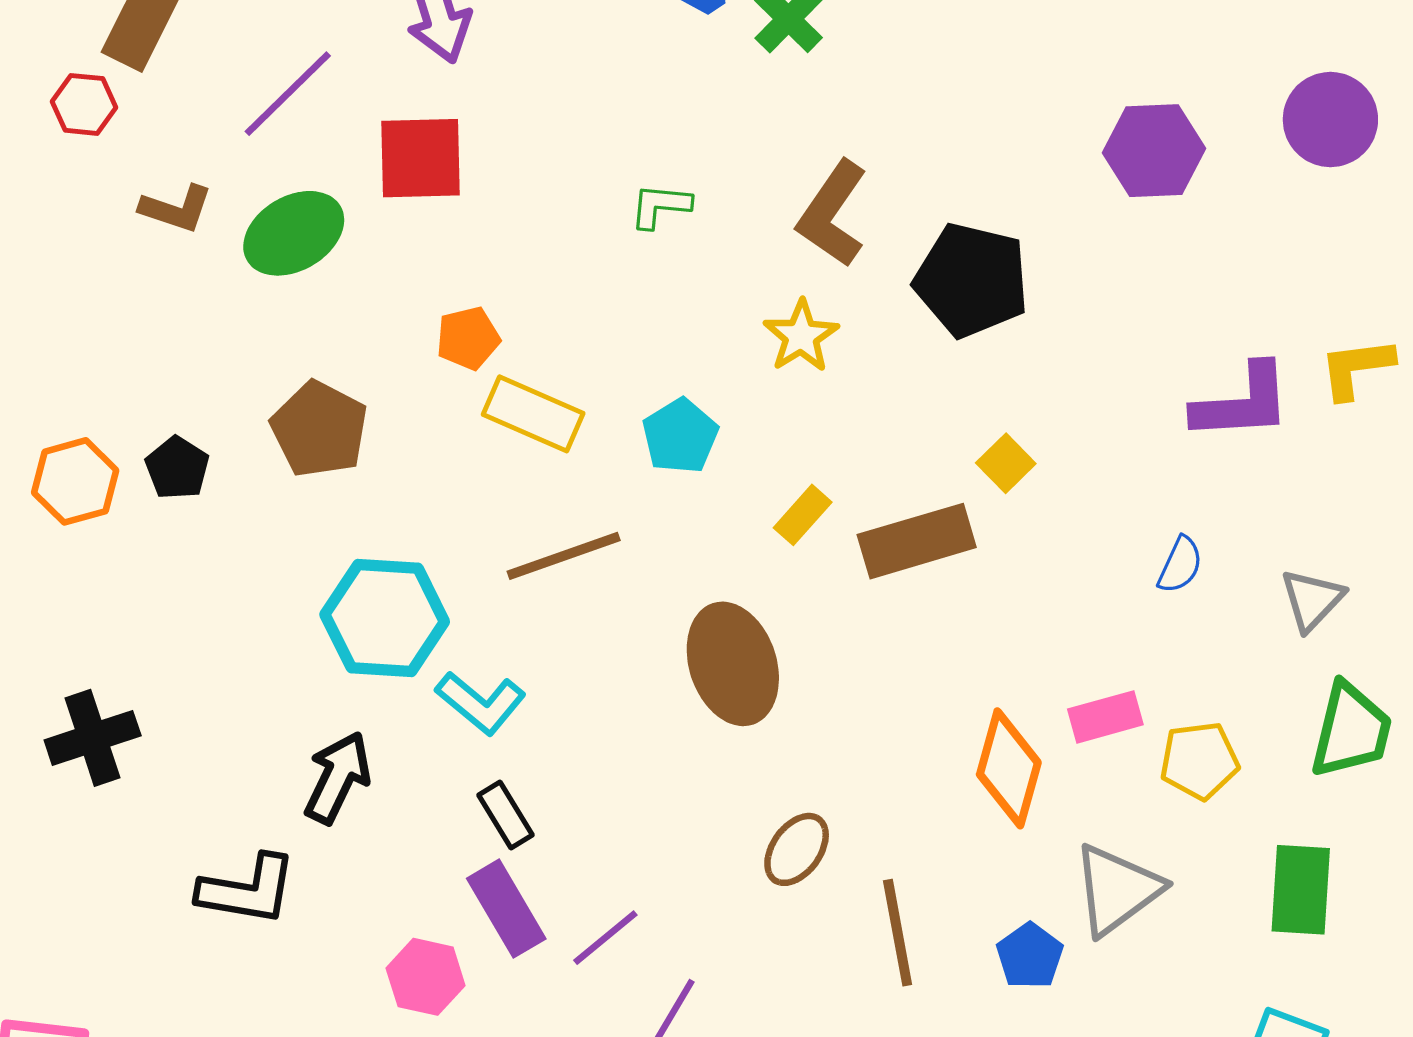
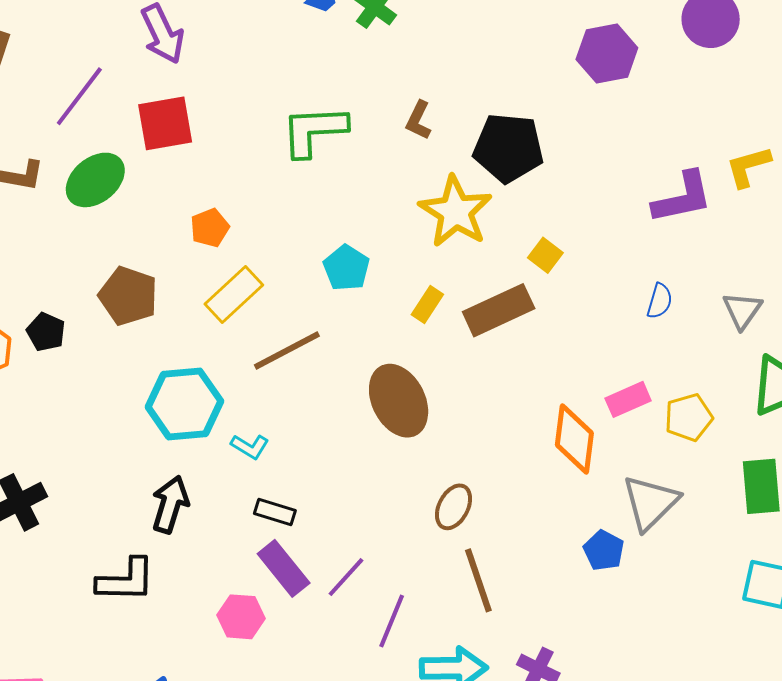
green L-shape: (660, 206) -> (314, 131), size x1.8
brown L-shape: (832, 214) -> (419, 120), size x0.6
yellow star: (801, 336) -> (456, 212), moved, size x1.6
yellow rectangle: (533, 414) -> (234, 294), moved, turned -58
cyan L-shape: (481, 703) -> (250, 447), size x0.7
black rectangle: (505, 815) -> (275, 512), turned -33
brown line: (898, 933) -> (478, 580), moved

